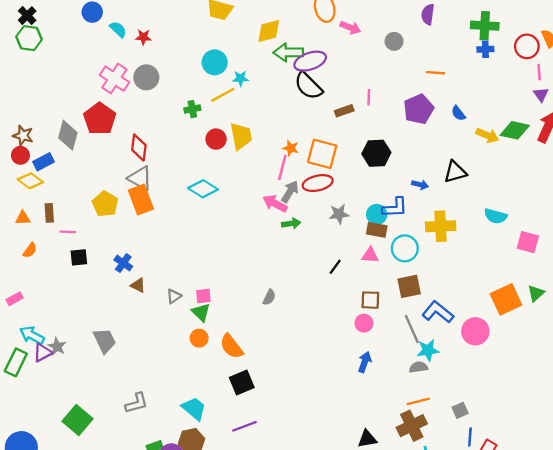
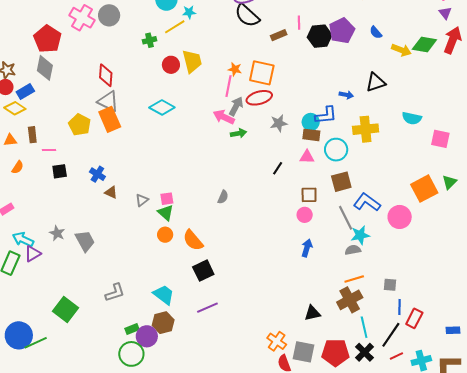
red pentagon: (100, 119) -> (48, 39), moved
black hexagon: (376, 153) -> (320, 36), moved
gray star: (57, 347) -> (57, 233), moved
gray square: (460, 410) -> (390, 285), turned 32

